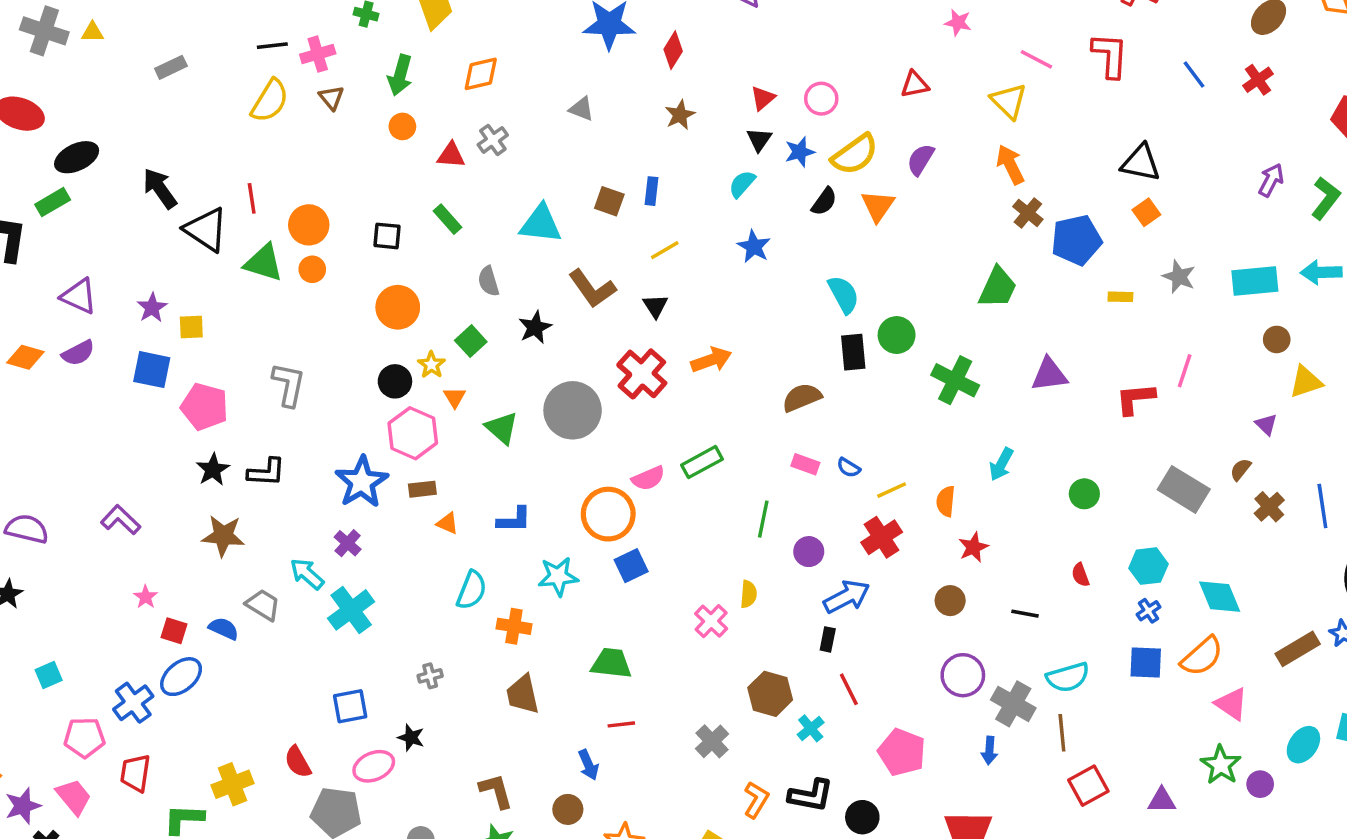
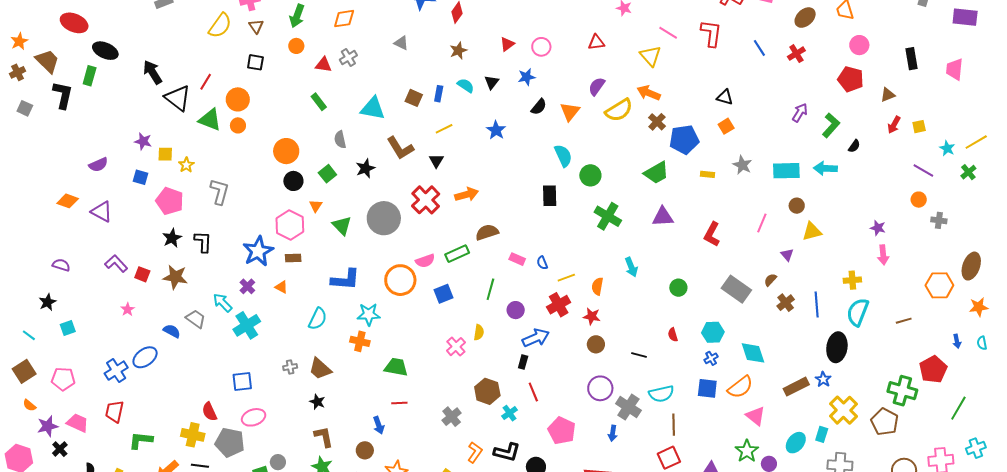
black triangle: (759, 140) -> (492, 82), moved
yellow semicircle: (855, 154) -> (619, 110), moved
black ellipse: (77, 157) -> (105, 51), turned 45
black triangle: (1141, 163) -> (725, 97), size x0.7
orange arrow: (1010, 165) -> (649, 93), turned -45
cyan semicircle: (742, 184) -> (466, 85), moved, turned 78
red line: (252, 198) -> (206, 82), turned 36
green rectangle: (53, 202) -> (90, 76), turned -48
black square: (387, 236) -> (255, 62), moved
green trapezoid: (998, 288) -> (656, 173), moved, turned 32
cyan semicircle: (844, 295) -> (563, 156), moved
purple triangle: (79, 296) -> (102, 212), moved
purple star: (152, 308) -> (143, 141), turned -30
green circle: (897, 335) -> (590, 175), moved
orange diamond: (25, 357) -> (68, 201), moved
yellow star: (431, 365) -> (186, 165), moved
blue square: (152, 370) -> (140, 177), size x0.7
pink line: (1185, 371) -> (762, 223), moved
black circle: (395, 381) -> (293, 181), moved
brown semicircle: (802, 397) -> (487, 232), moved
red L-shape: (1135, 399) -> (712, 234), turned -60
cyan arrow: (1001, 464) -> (631, 267), turned -54
blue semicircle: (849, 468) -> (542, 263), turned 32
black L-shape: (266, 472) -> (203, 242), turned -95
blue L-shape: (514, 520) -> (345, 280), size x1.4
orange triangle: (447, 523) -> (281, 287), moved
purple semicircle: (27, 529) -> (61, 265), size x0.7
red star: (973, 547) -> (592, 316), moved, turned 30
blue square: (631, 566) -> (443, 294), moved
orange cross: (514, 626) -> (360, 341), moved
red square: (174, 631) -> (142, 274), moved
cyan square: (49, 675) -> (68, 328), moved
brown trapezoid: (523, 694) -> (320, 369), moved, turned -40
brown line: (1062, 733) -> (674, 425), moved
pink pentagon: (84, 737) -> (63, 379), moved
black star: (411, 738) -> (317, 402), moved
yellow cross: (232, 784) -> (193, 435), moved, turned 30
pink trapezoid: (74, 797) -> (78, 423), turned -30

